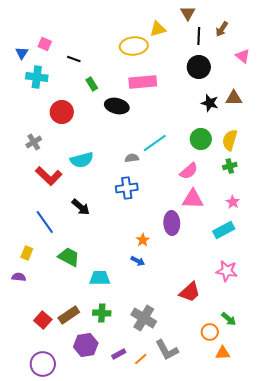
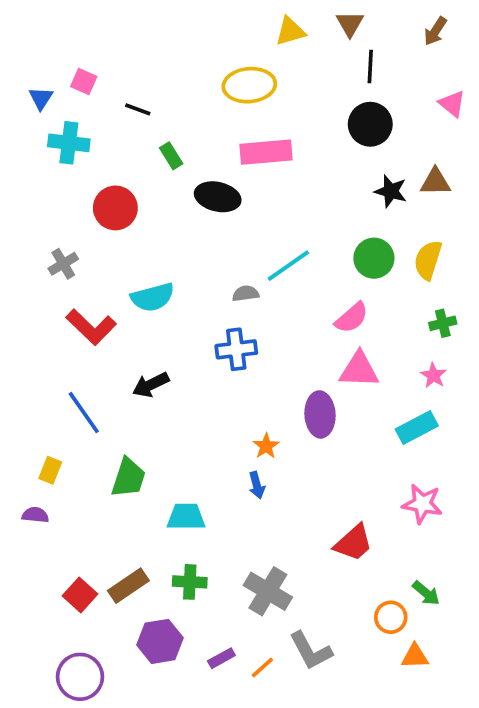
yellow triangle: (158, 29) -> (290, 31), moved
brown arrow: (222, 29) -> (435, 31), moved
green cross: (230, 166) -> (443, 323), moved
black arrow: (81, 207) -> (151, 385), turned 114
green trapezoid: (69, 257) -> (128, 478), turned 80
blue arrow: (138, 261) -> (257, 485), turned 48

